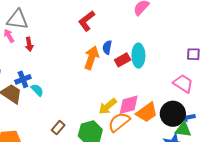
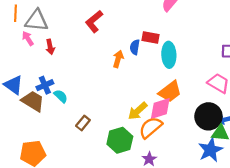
red L-shape: (87, 21) -> (94, 21), moved
orange arrow: (91, 58) -> (118, 59), size x0.7
red rectangle: (123, 60) -> (150, 37), moved, turned 42
orange trapezoid: (147, 112) -> (170, 92), moved
brown rectangle: (58, 128) -> (83, 123), moved

